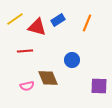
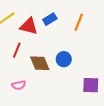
red line: (25, 51) -> (17, 50), turned -63
brown diamond: (48, 78) -> (40, 63), moved

